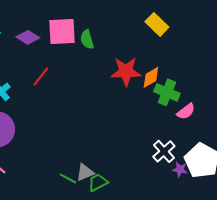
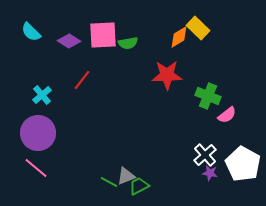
green semicircle: (87, 39) -> (128, 43), turned -84
orange diamond: (151, 77) -> (179, 37), moved
purple star: (180, 169) -> (210, 173), moved

